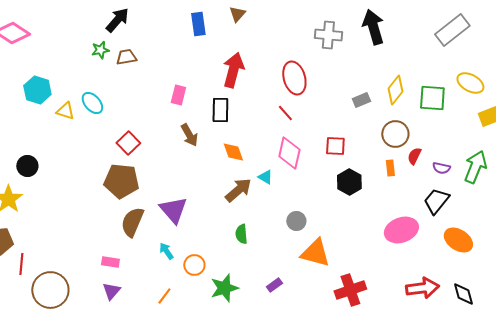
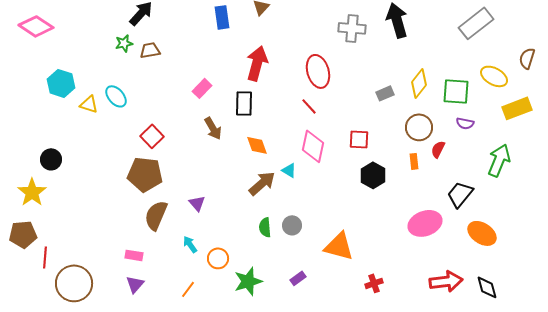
pink rectangle: (178, 95) -> (202, 88), turned 30
purple semicircle: (441, 168) -> (465, 123), moved
purple triangle: (173, 210) -> (197, 203), size x0.6
gray circle: (296, 221) -> (292, 225), moved
red cross: (350, 290) -> (374, 283), size x0.6

